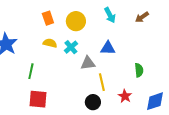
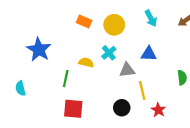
orange rectangle: (48, 18) -> (84, 22), turned -48
yellow semicircle: (50, 43) -> (86, 62), moved
red star: (125, 96) -> (158, 110), moved
black circle: (93, 102) -> (122, 108), moved

